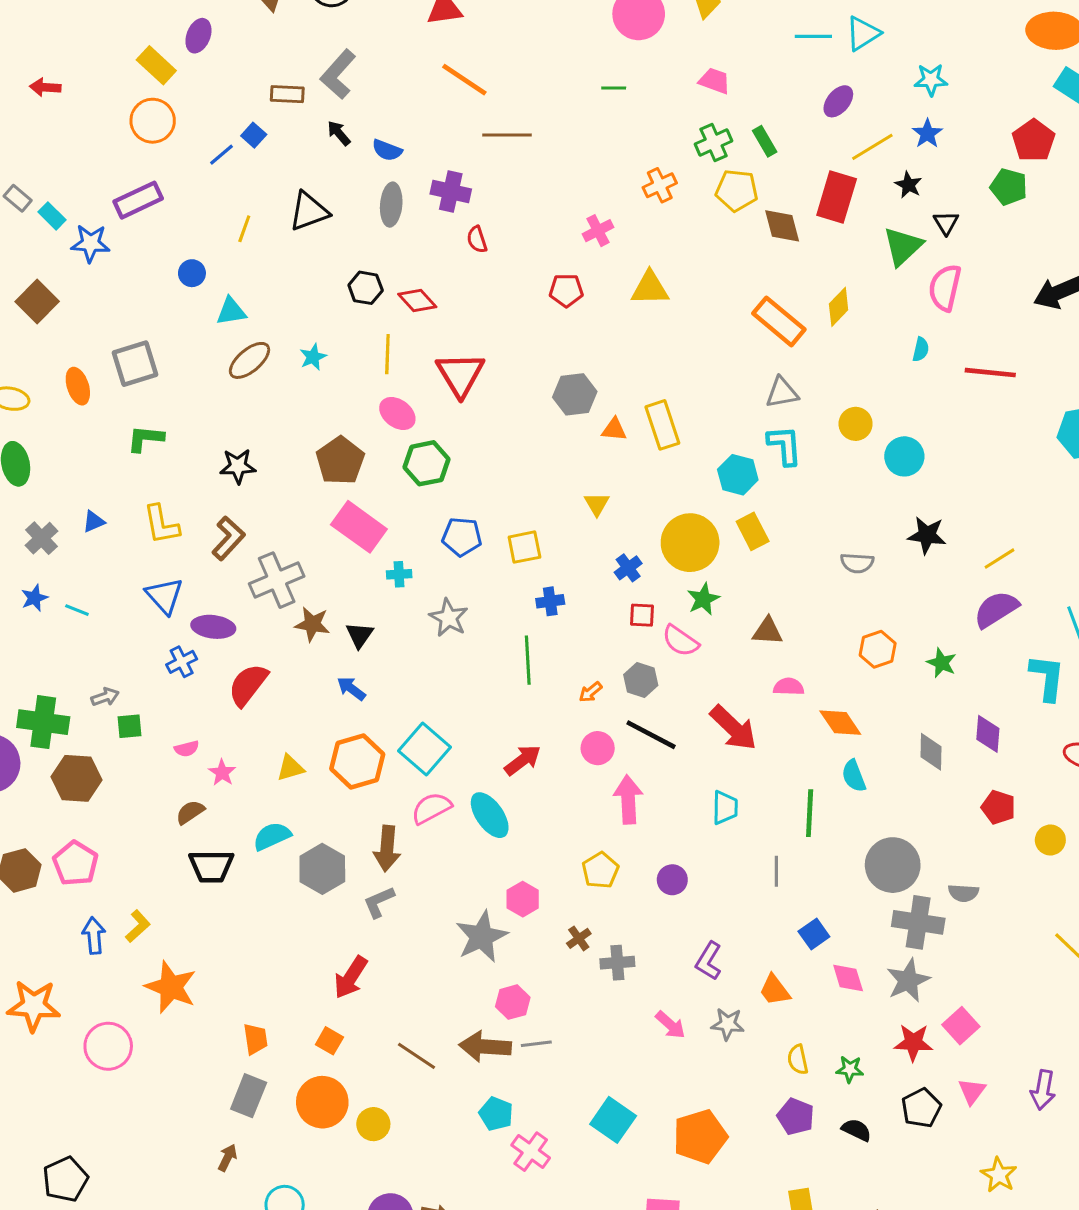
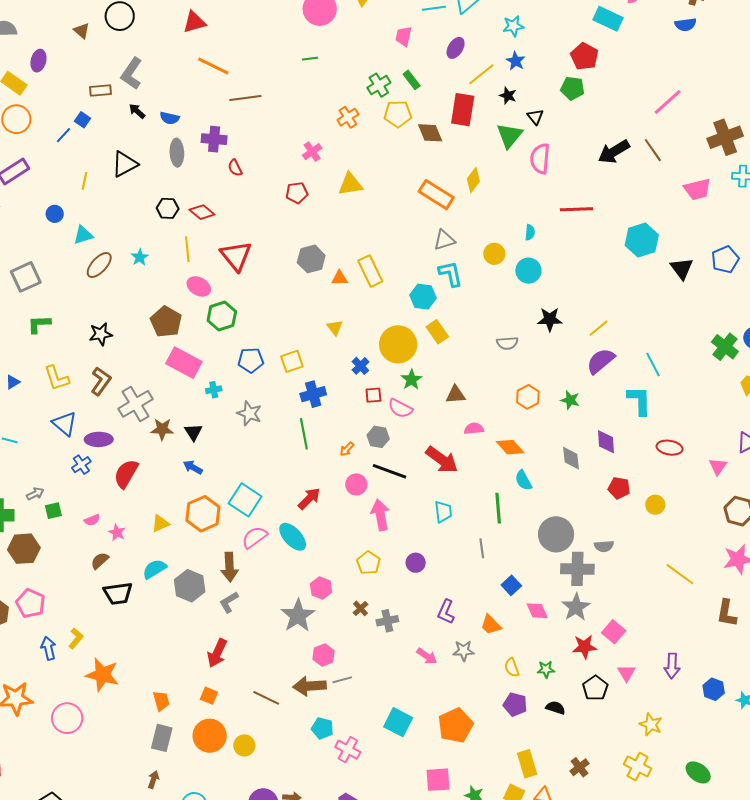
pink trapezoid: (715, 81) -> (404, 36), moved, turned -90
cyan semicircle: (921, 349) -> (530, 232), moved
blue cross: (550, 601) -> (313, 394), size x1.4

